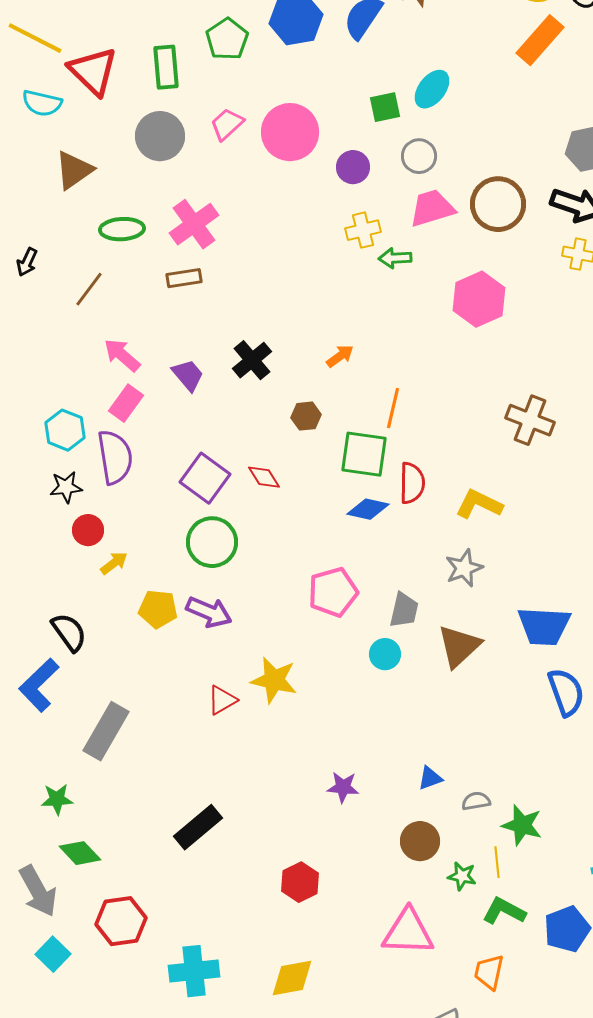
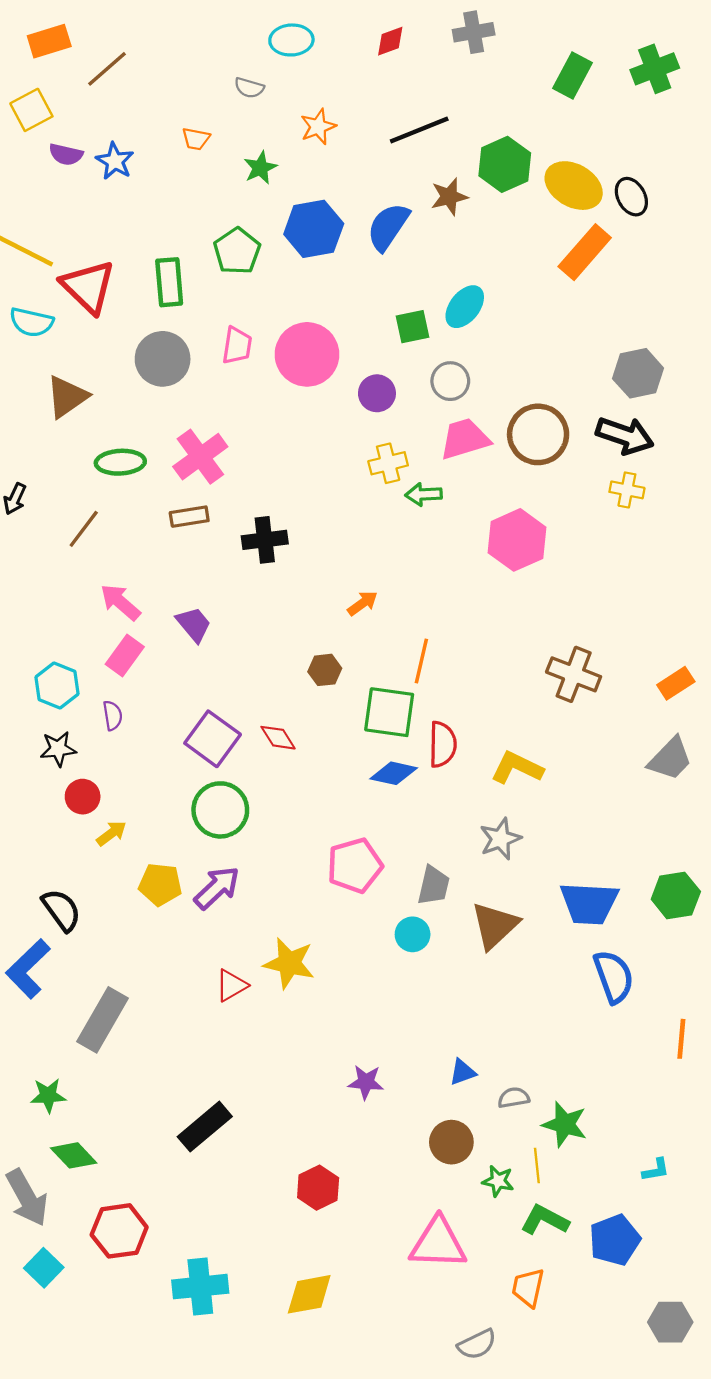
pink trapezoid: (227, 124) -> (237, 346), turned 141
black cross: (252, 360) -> (265, 540), moved, turned 33
purple semicircle: (115, 457) -> (113, 715), size x0.5
purple arrow: (209, 612) -> (217, 888), turned -66

